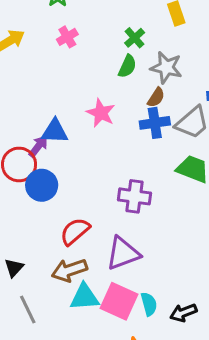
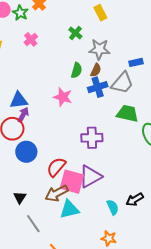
green semicircle: (127, 66) -> (77, 70), moved
pink star: (101, 113) -> (63, 97), moved
blue triangle: (55, 131) -> (19, 100), moved
blue circle: (42, 185) -> (26, 152), moved
pink square: (119, 301) -> (72, 182), moved
black arrow: (183, 313) -> (135, 200), moved

